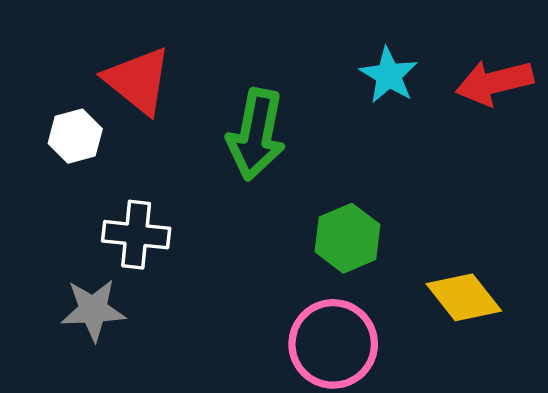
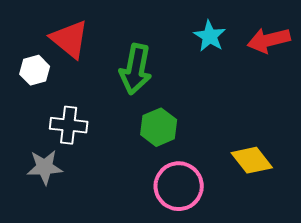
green hexagon: (347, 238) -> (159, 127), moved

